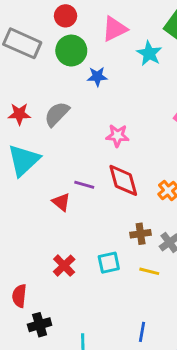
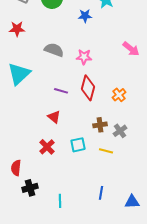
blue star: (97, 76) -> (85, 16), moved
red star: (19, 114) -> (17, 29), moved
gray semicircle: (57, 114) -> (54, 50), moved, turned 66
red diamond: (123, 180) -> (88, 88), turned 30
red triangle: (61, 202) -> (54, 117), moved

